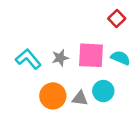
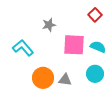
gray star: (60, 58) -> (49, 25), moved
cyan circle: (103, 91) -> (95, 74), moved

